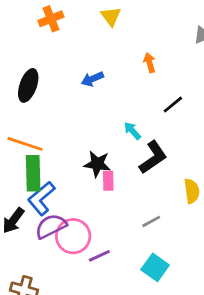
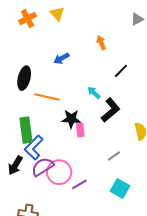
yellow triangle: (111, 16) -> (57, 14), moved
black ellipse: (28, 85) -> (24, 78), moved
orange line: (25, 144) -> (47, 97), moved

